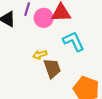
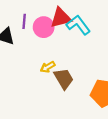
cyan L-shape: (74, 41) -> (78, 25), moved

